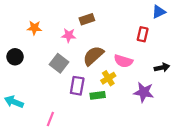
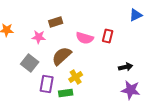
blue triangle: (159, 12) -> (136, 15), moved
pink semicircle: (123, 61) -> (85, 38), moved
purple star: (144, 92) -> (131, 90), moved

